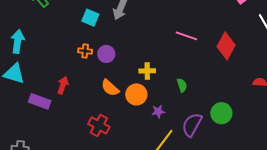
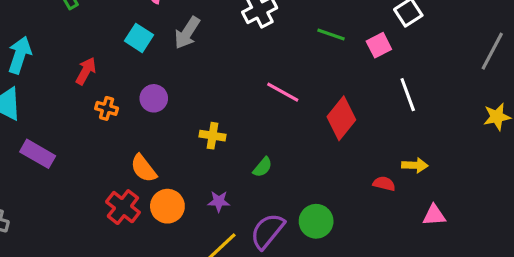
orange cross: (85, 51) -> (107, 108), moved
red arrow: (63, 85) -> (86, 71), moved
green semicircle: (182, 85) -> (263, 167), turned 48
orange semicircle: (110, 88) -> (144, 168), moved
orange circle: (136, 94) -> (167, 206), moved

